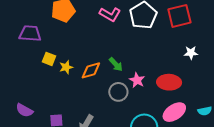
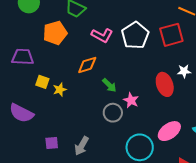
orange diamond: (91, 70) -> (87, 65), moved
red ellipse: (169, 82) -> (165, 84), moved, turned 70
purple semicircle: (24, 110) -> (21, 113), moved, size x1.4

